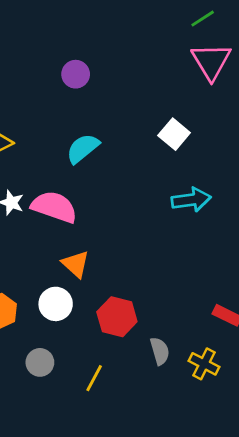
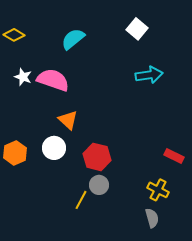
gray semicircle: (160, 351) -> (152, 218), moved
gray circle: (40, 362) -> (99, 185), moved

